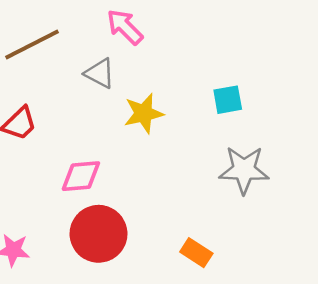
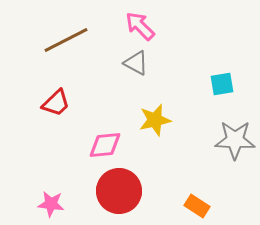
gray triangle: (100, 73) -> (136, 63), moved
yellow star: (144, 113) -> (155, 120), moved

